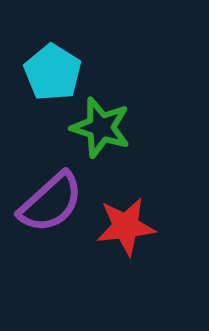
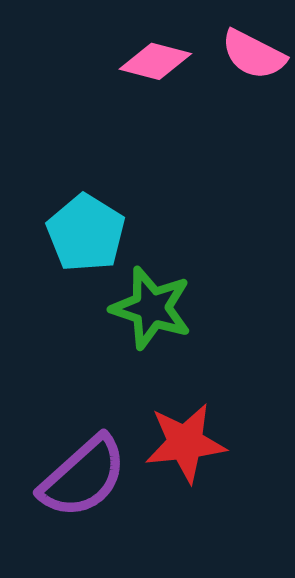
purple semicircle: (51, 202) -> (83, 477), moved

